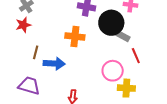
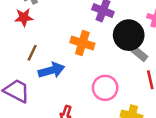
blue arrow: (54, 63) -> (51, 70), turned -30
pink circle: (113, 71) -> (105, 88), moved

